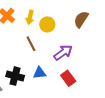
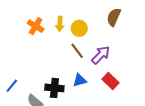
brown line: (31, 44) -> (77, 51), moved

